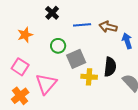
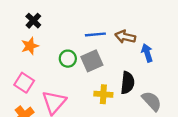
black cross: (52, 13) -> (33, 21), moved
gray square: (76, 59) -> (92, 61), moved

